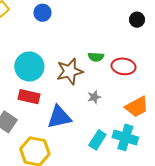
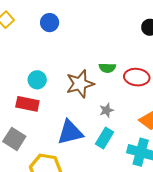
cyan circle: (29, 67) -> (37, 80), size x0.6
red rectangle: (29, 97) -> (27, 104), moved
cyan rectangle: (97, 140) -> (104, 138), moved

